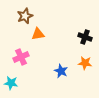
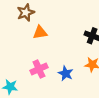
pink cross: (21, 57) -> (39, 69), moved

